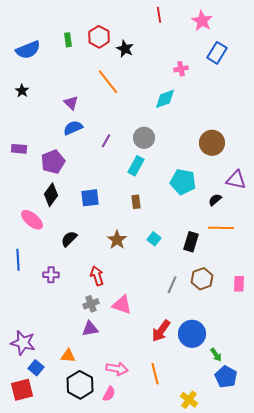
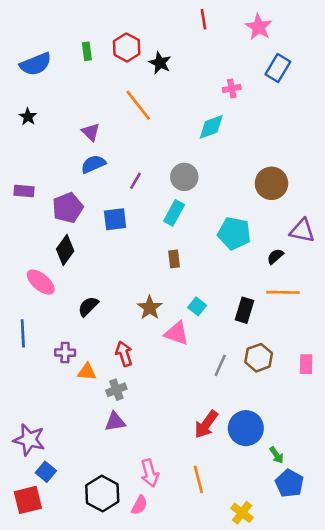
blue square: (90, 198) -> (115, 219), moved
pink triangle: (122, 305) -> (177, 333), moved
orange triangle: (68, 356) -> (87, 372), moved
pink arrow: (117, 369) -> (150, 473), turned 65

